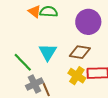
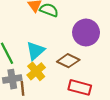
yellow cross: (77, 76) -> (36, 71), moved

